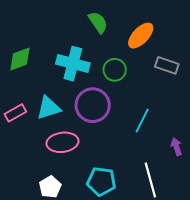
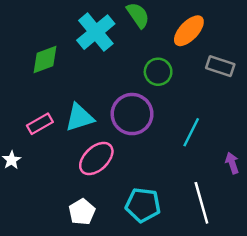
cyan cross: (73, 64) -> (96, 32), moved, turned 36
pink ellipse: (62, 142) -> (96, 159), turned -36

